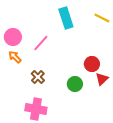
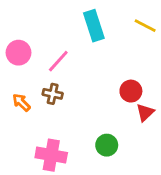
orange arrow: (15, 57) -> (21, 102), moved
brown cross: (38, 77) -> (53, 94), moved, turned -32
green circle: (75, 84) -> (107, 145), moved

